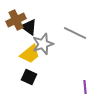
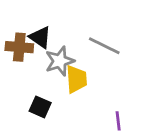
brown cross: (16, 20) -> (19, 47), moved, turned 30
yellow trapezoid: (30, 54) -> (76, 79), moved, turned -55

